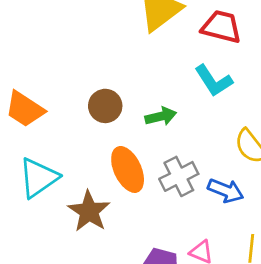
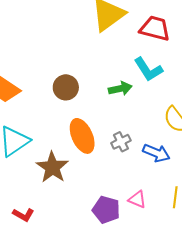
green arrow: (161, 116) -> (120, 89), moved
gray cross: (179, 176) -> (121, 142), size x0.7

